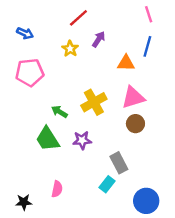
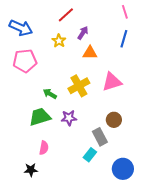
blue arrow: (25, 33) -> (21, 28), size x1.6
orange triangle: (126, 63) -> (90, 53), moved
brown circle: (135, 124) -> (114, 120), moved
green trapezoid: (48, 139) -> (40, 117), turned 105
pink semicircle: (57, 189) -> (44, 148), moved
black star: (24, 202) -> (31, 170), moved

